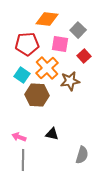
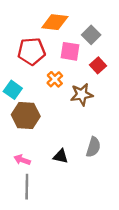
orange cross: (47, 68) -> (55, 79), size x0.6
cyan square: (22, 75) -> (13, 90), moved
brown hexagon: (37, 95) -> (26, 116), moved
gray semicircle: (82, 155) -> (93, 147), moved

